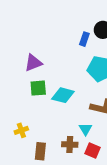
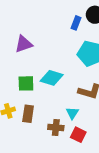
green square: (38, 88) -> (26, 83), moved
brown rectangle: (40, 151) -> (28, 114), moved

